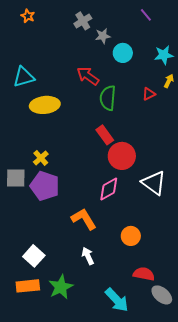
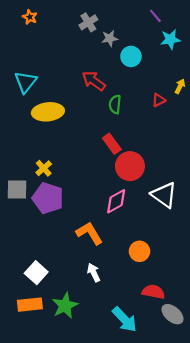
cyan star: (164, 55) -> (170, 39), moved
cyan triangle: (24, 77) -> (26, 82), turned -35
green semicircle: (108, 98) -> (115, 104), size x0.7

